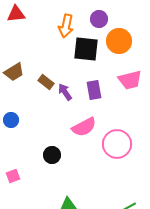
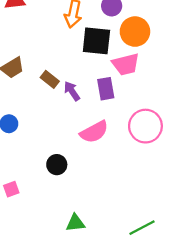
pink trapezoid: (130, 80) -> (126, 64), moved
pink circle: (117, 144) -> (145, 126), moved

